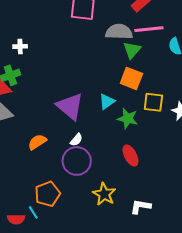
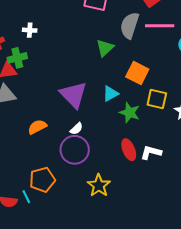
gray semicircle: (119, 32) -> (130, 25), turned -80
green triangle: (132, 50) -> (105, 48), moved
white L-shape: (141, 207) -> (151, 152), moved

